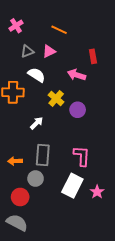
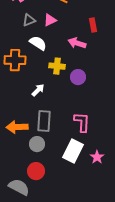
yellow cross: (56, 98) -> (57, 66), turned -35
orange arrow: (15, 161) -> (17, 127), size x1.5
red circle: (20, 197) -> (36, 171), moved

